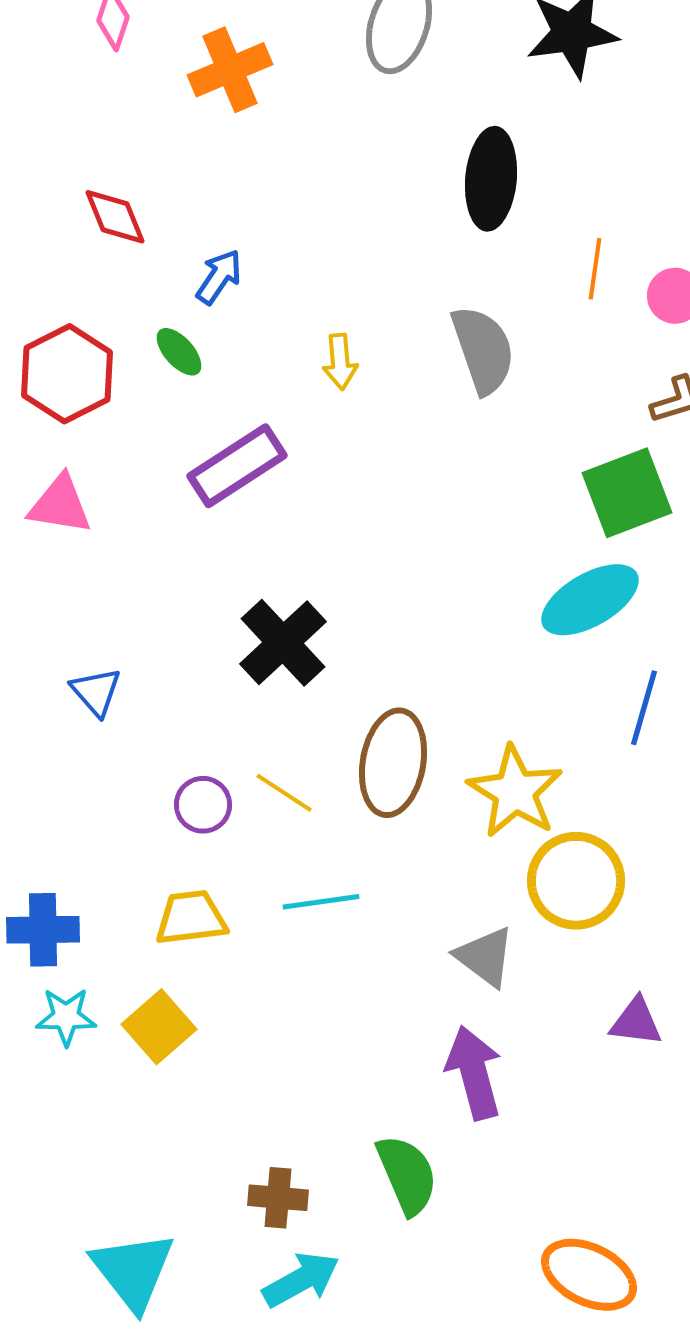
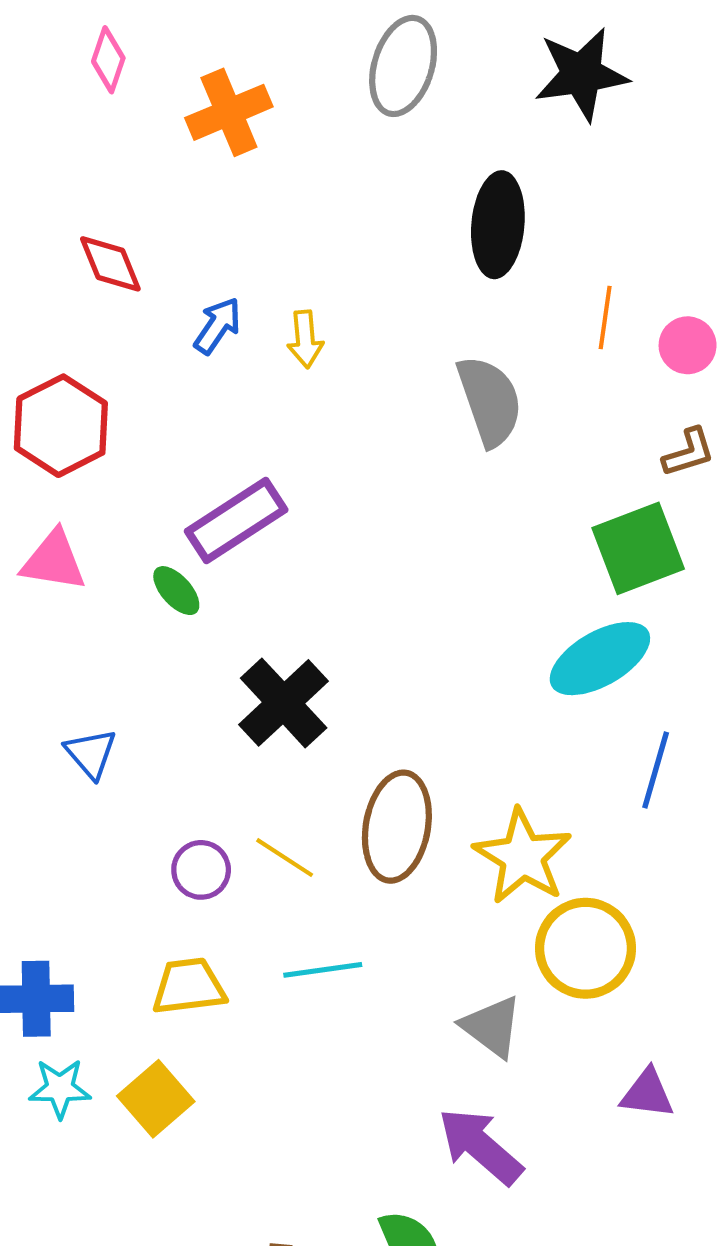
green ellipse: (179, 352) -> (176, 591), moved
yellow arrow: (340, 362) -> (305, 339), moved
purple arrow: (474, 1073) -> (480, 1146), turned -34

